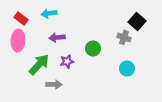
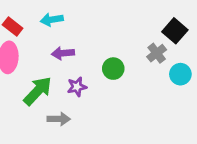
gray cross: (124, 37) -> (157, 53), turned 32
cyan circle: (127, 68) -> (180, 74), moved

